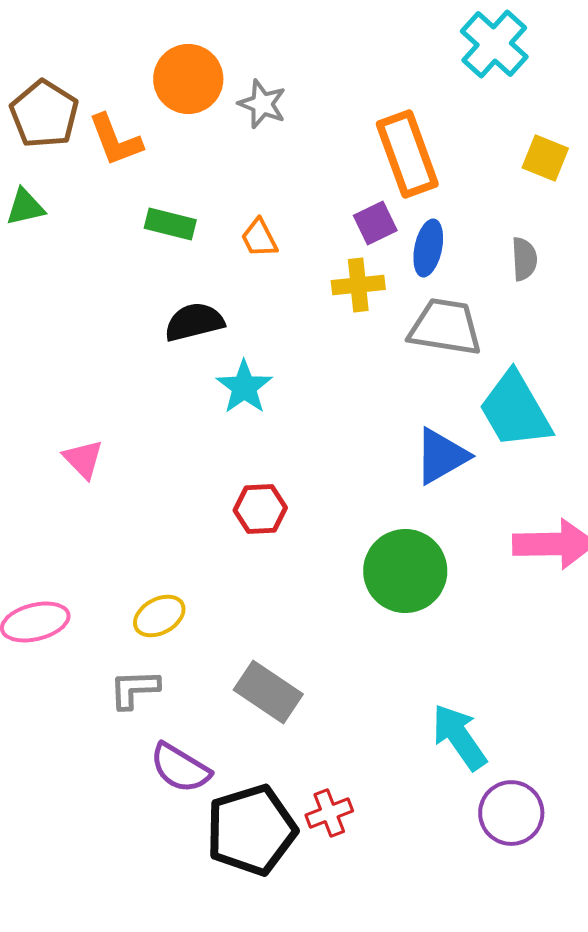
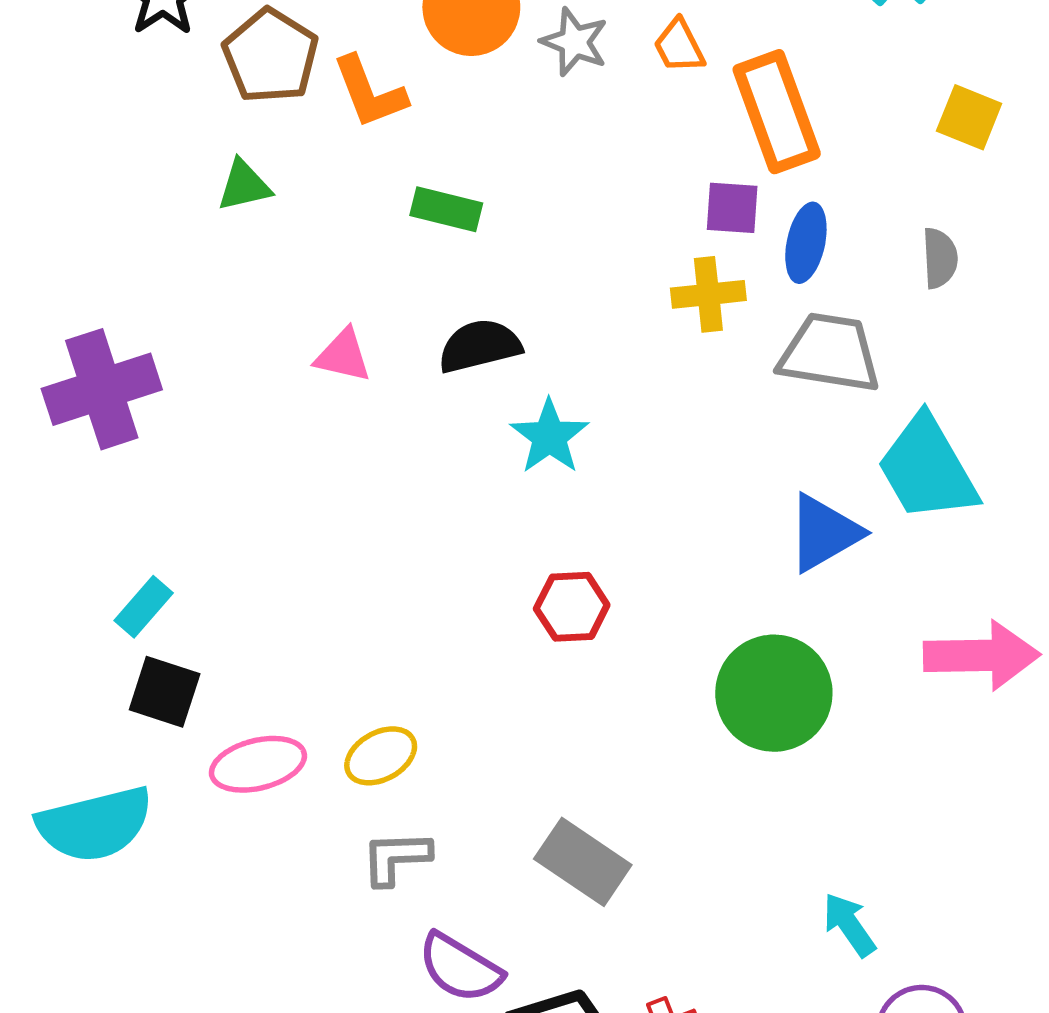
purple square: (375, 223) -> (732, 208), turned 30
orange trapezoid: (259, 238) -> (679, 46), moved
pink triangle: (83, 459) -> (343, 356), moved, turned -33
yellow ellipse: (159, 616) -> (381, 756), moved
cyan arrow: (459, 737) -> (849, 925), size x0.7

